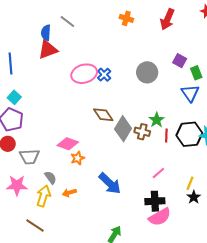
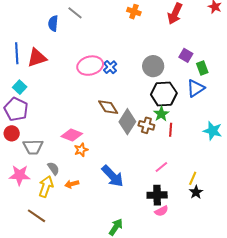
red triangle: (48, 50) -> (37, 58), moved
blue triangle: (190, 93) -> (196, 88), turned 30
black hexagon: (189, 134) -> (164, 94), moved
pink semicircle: (160, 217) -> (161, 211), size x0.6

